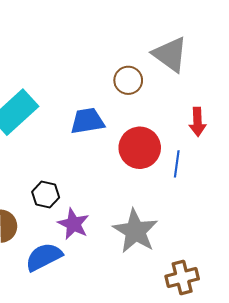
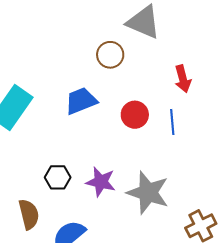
red circle: (140, 148) -> (135, 115), size x0.7
purple star: (73, 224) -> (101, 182), moved

